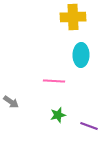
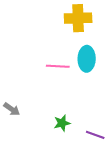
pink line: (54, 81) -> (58, 66), moved

